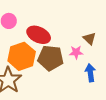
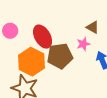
red ellipse: (39, 35) -> (43, 37), turned 50

